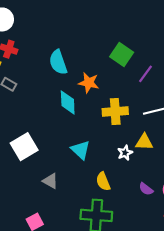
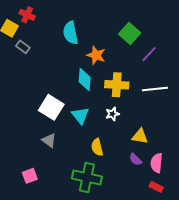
cyan diamond: (68, 102) -> (85, 80), moved
yellow triangle: (144, 142) -> (140, 136), moved
white square: (24, 147) -> (51, 107), moved, turned -35
white star: (125, 153) -> (112, 114), moved

